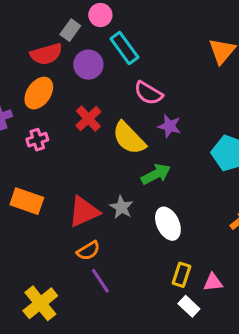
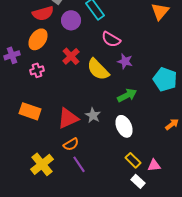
green arrow: (156, 174) -> (127, 95), moved
yellow rectangle: (181, 275) -> (133, 160), turned -63
yellow cross: (40, 303) -> (42, 164), moved

